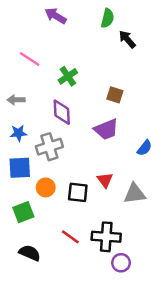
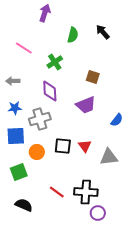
purple arrow: (56, 16) -> (45, 13), turned 78
green semicircle: (107, 18) -> (73, 35), moved
black square: (78, 192) -> (63, 146), moved

